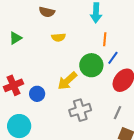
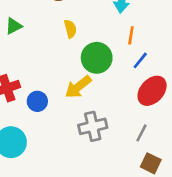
yellow semicircle: (58, 37) -> (70, 29), turned -104
green circle: (91, 65) -> (97, 58), moved

